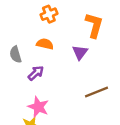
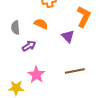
purple triangle: (80, 52) -> (68, 36), turned -32
pink star: (38, 107) -> (36, 75), moved

